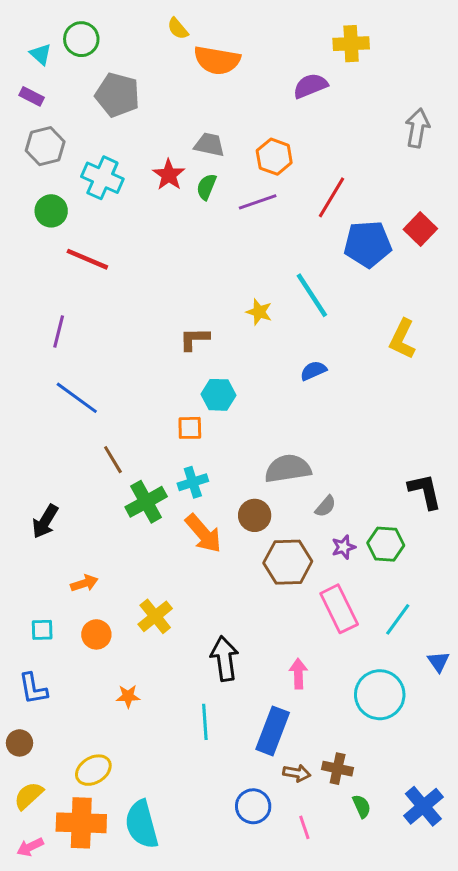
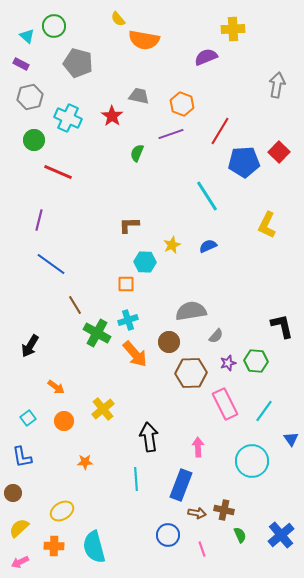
green semicircle: (206, 187) -> (137, 153), moved
yellow star: (259, 312) -> (172, 245), moved, turned 30
green cross: (146, 502) -> (97, 333), turned -32
orange arrow: (84, 583) -> (56, 387), turned 54
cyan square: (42, 630) -> (28, 418), turned -35
orange cross: (81, 823) -> (54, 546), size x0.6

